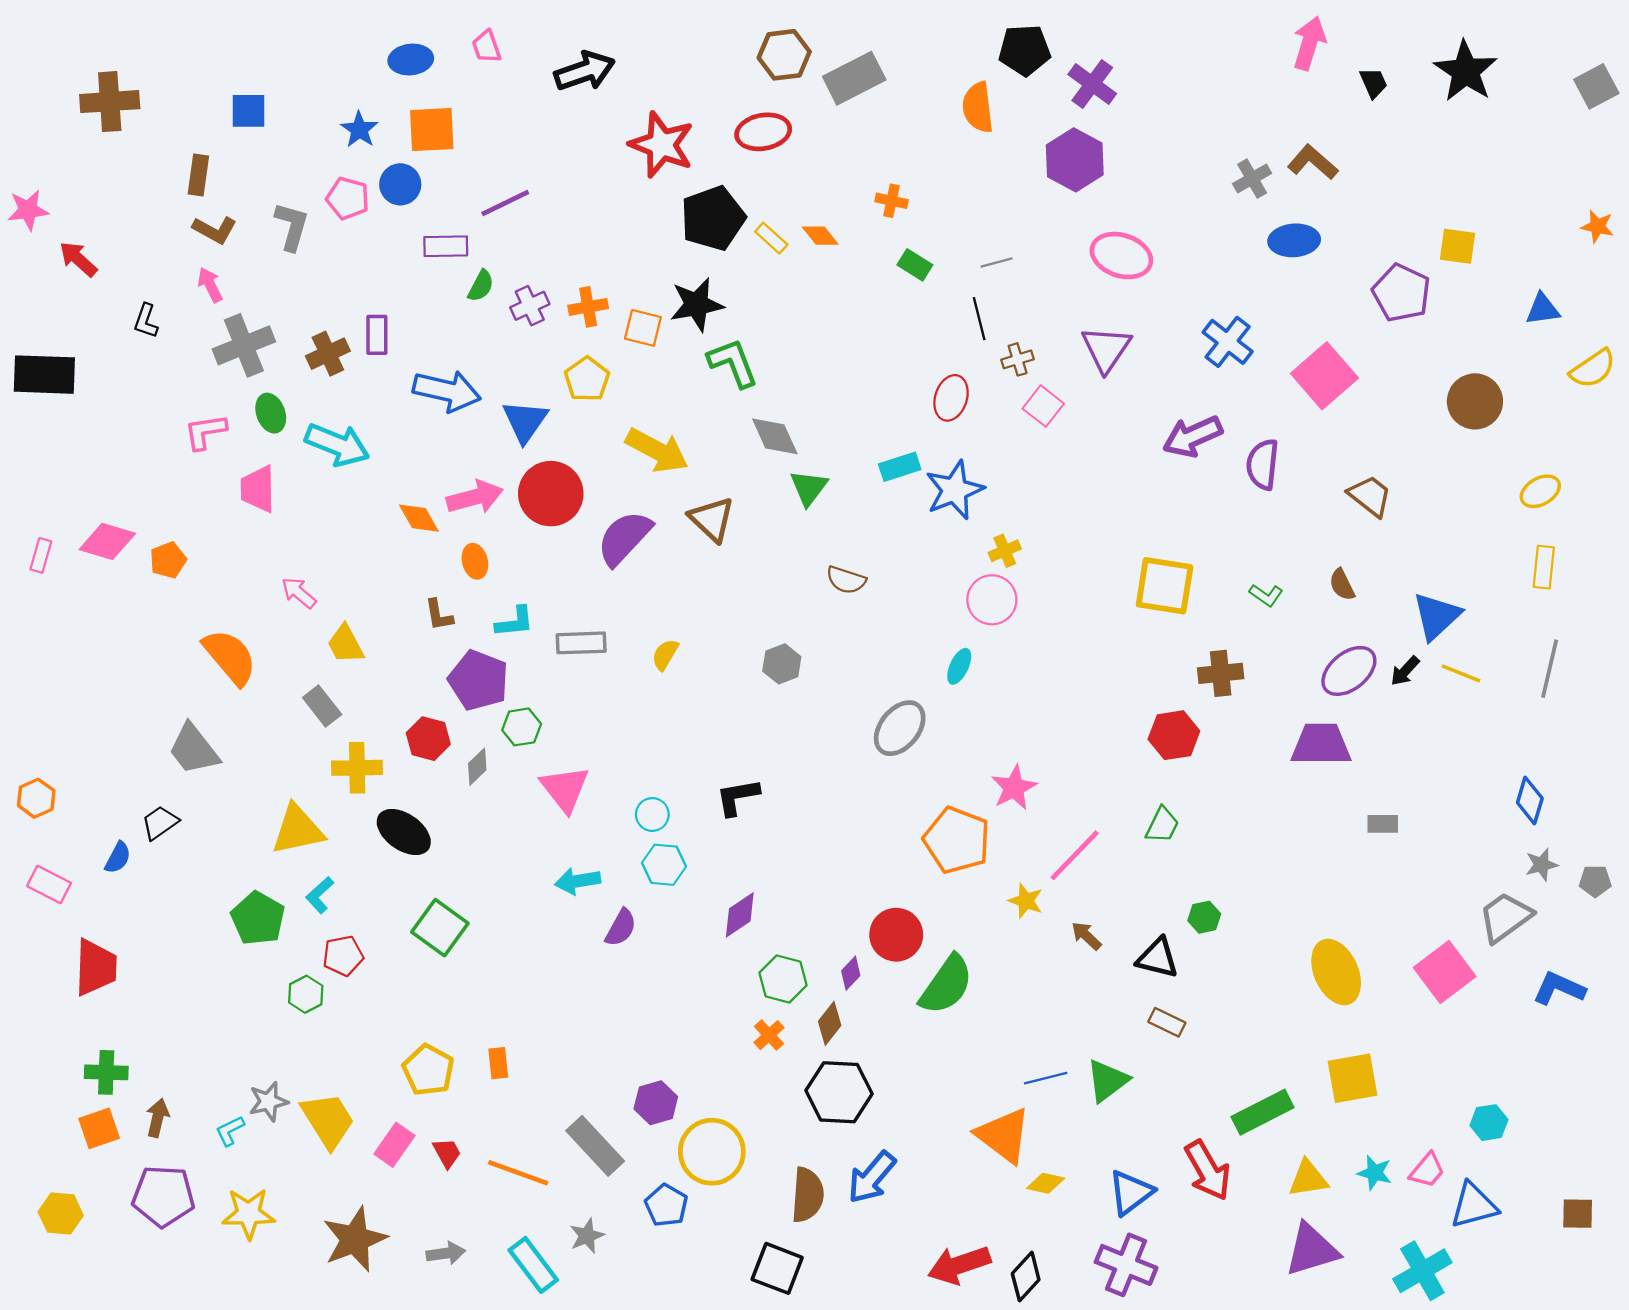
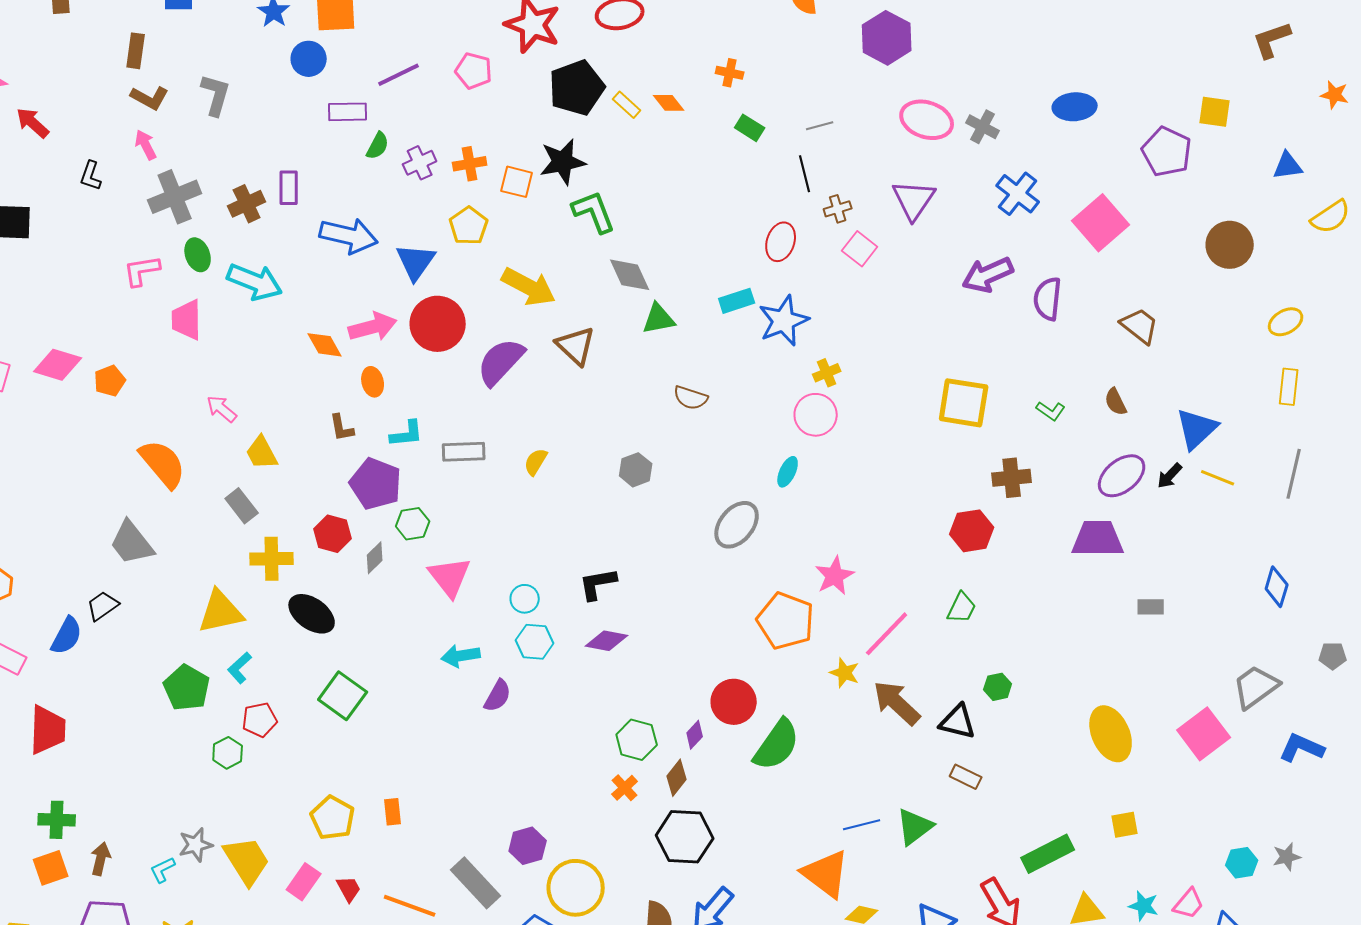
brown L-shape: (1313, 162) -> (1272, 40), moved, turned -60
gray cross: (1252, 179) -> (983, 127), moved, turned -32
pink pentagon: (348, 198) -> (474, 71), moved
green triangle: (809, 488) -> (659, 319), turned 42
blue semicircle: (118, 858) -> (67, 636), size x1.4
gray star: (1541, 865) -> (1287, 857), moved
purple diamond: (740, 915) -> (607, 641), moved, turned 45
brown arrow: (1086, 936) -> (897, 703), size x1.8
yellow square: (1352, 1078) -> (1125, 825), size x0.6

